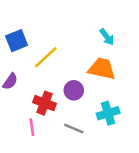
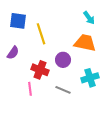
blue square: (17, 41) -> (18, 21), turned 30
yellow line: (46, 57) -> (41, 34), turned -65

